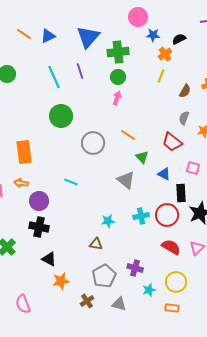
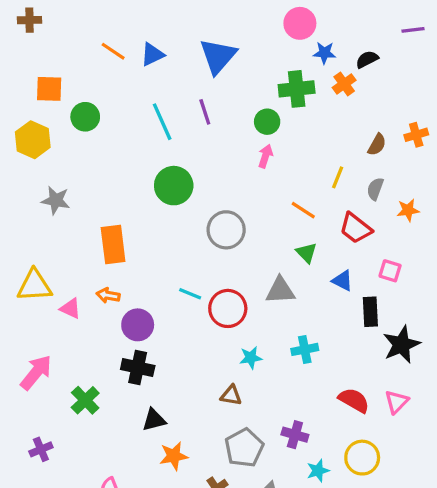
green cross: (118, 52) -> (297, 89), moved
yellow line: (161, 76) -> (338, 177), moved
orange line: (128, 135) -> (303, 210), moved
gray triangle: (126, 180) -> (280, 290), turned -42
red circle: (167, 215) -> (228, 308), moved
black triangle: (49, 259) -> (154, 420), turned -42

